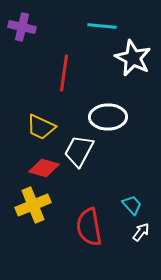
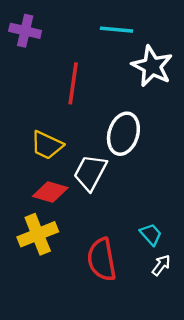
white ellipse: (108, 117) -> (123, 134), turned -72

